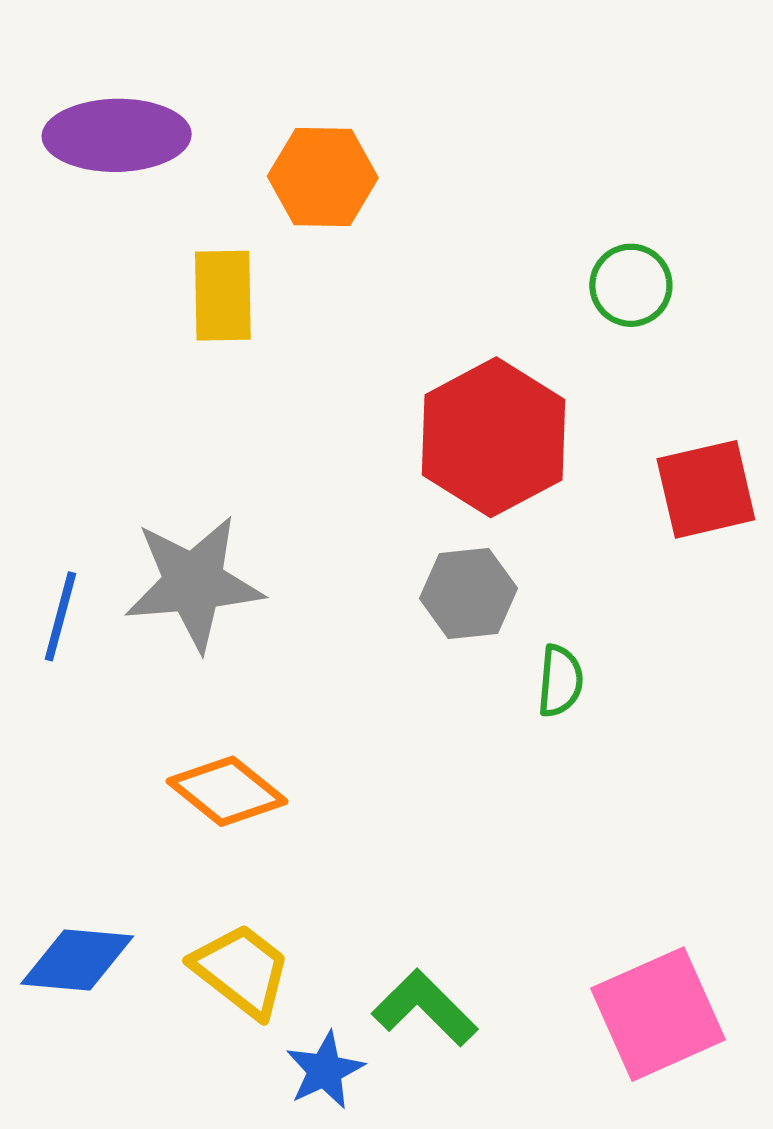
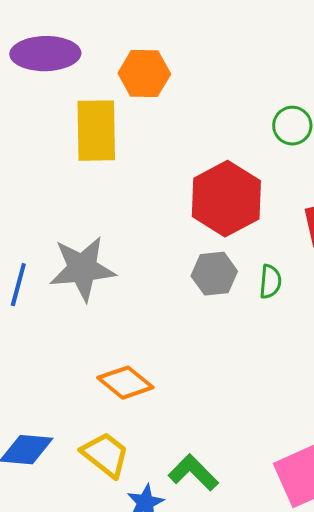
yellow rectangle: (223, 296) -> (96, 131), size x1.4
green semicircle: (560, 681) -> (270, 282), moved
orange diamond: (227, 791) -> (125, 383), moved

